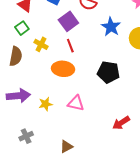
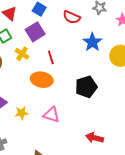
purple square: (68, 21) -> (35, 32), moved
black pentagon: (108, 72) -> (86, 87), turned -30
red arrow: (121, 123) -> (95, 138), turned 42

